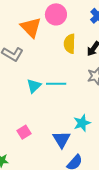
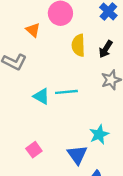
orange triangle: (31, 27) -> (33, 30), size x0.6
cyan triangle: (34, 86) -> (41, 96), turned -42

